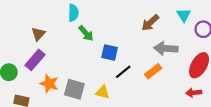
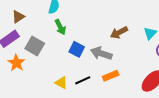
gray arrow: (166, 48) -> (101, 53), moved
black line: (123, 72) -> (83, 80), moved
gray square: (74, 89) -> (35, 46), moved

